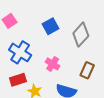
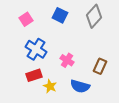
blue square: (50, 26) -> (60, 15), moved, turned -35
gray diamond: (81, 35) -> (94, 16), moved

